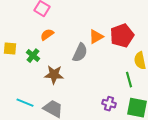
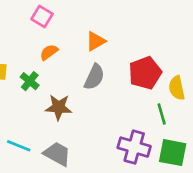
red pentagon: (122, 36) -> (145, 73), moved
orange triangle: (96, 37) -> (96, 41), moved
purple cross: (109, 104) -> (134, 147), size x1.6

